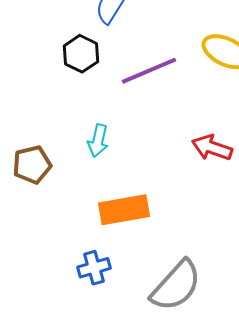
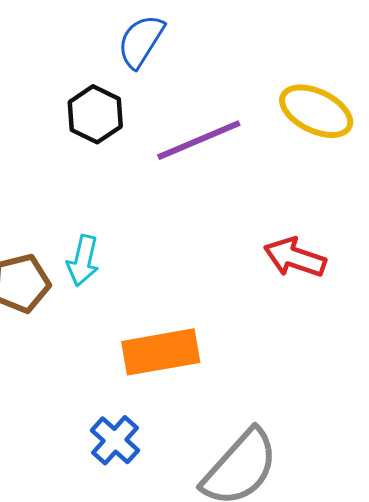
cyan arrow: (98, 141) -> (83, 261), moved
blue cross: (94, 268) -> (115, 440), turned -32

